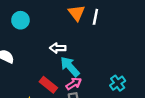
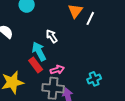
white arrow: (58, 48) -> (52, 36), turned 40
cyan arrow: (70, 67) -> (39, 51), moved

